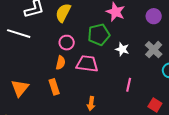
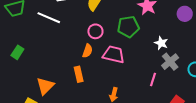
white star: (122, 49) -> (161, 43), moved
gray cross: (154, 50) -> (170, 62), moved
orange triangle: (20, 88) -> (45, 86), moved

